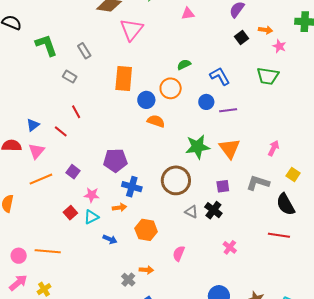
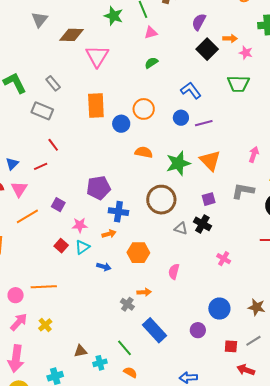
black square: (241, 38) -> (207, 49), size x1.5
green semicircle: (184, 65) -> (151, 63), moved
gray rectangle: (70, 77) -> (42, 111), size x1.5
orange semicircle: (156, 121) -> (144, 152), moved
red line: (61, 131) -> (41, 166), turned -56

